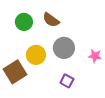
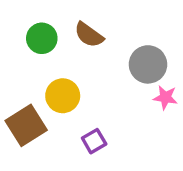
gray circle: (64, 48) -> (148, 64), moved
purple square: (67, 81) -> (94, 141), moved, turned 32

